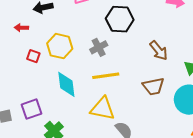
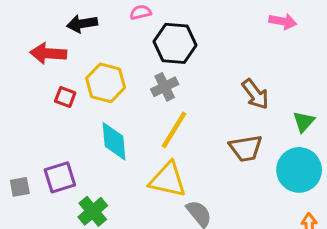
black hexagon: (120, 19) -> (175, 43), moved
red arrow: (21, 28) -> (48, 53), size x1.6
yellow line: (106, 76) -> (174, 130), turned -52

